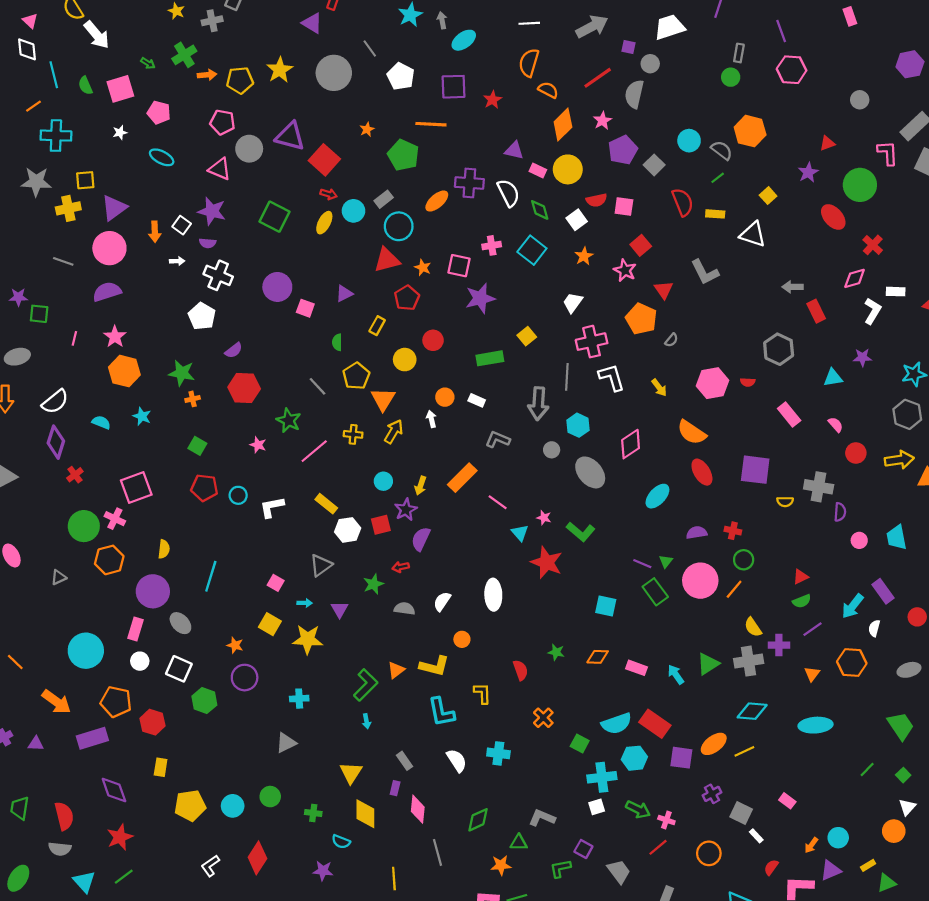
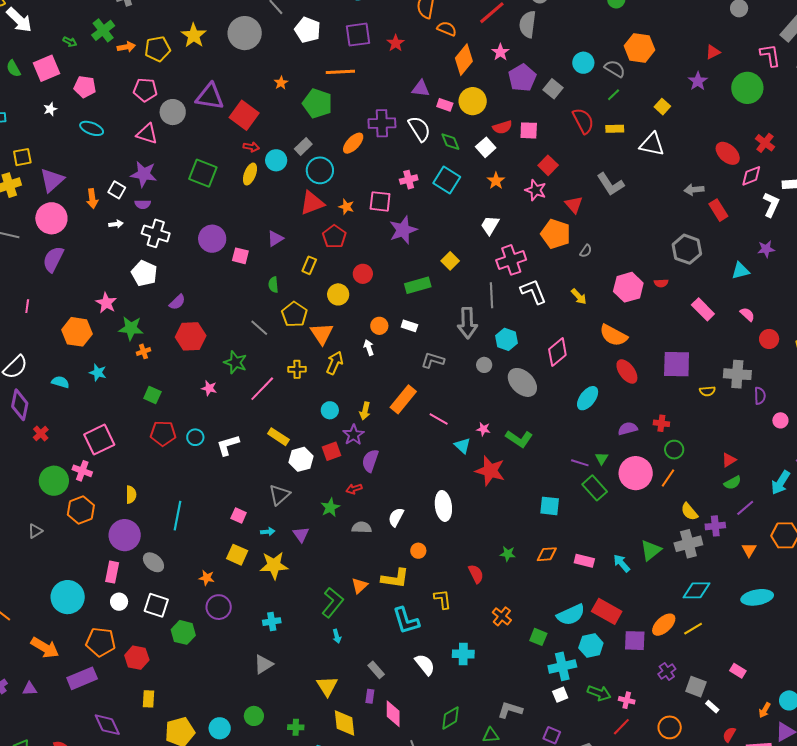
red ellipse: (833, 217) -> (728, 153), moved
purple semicircle: (107, 292) -> (53, 259), turned -40
pink star: (115, 337) -> (106, 303), moved

